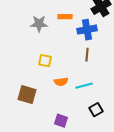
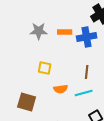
orange rectangle: (65, 17) -> (65, 32), moved
brown line: (87, 55) -> (87, 72), moved

